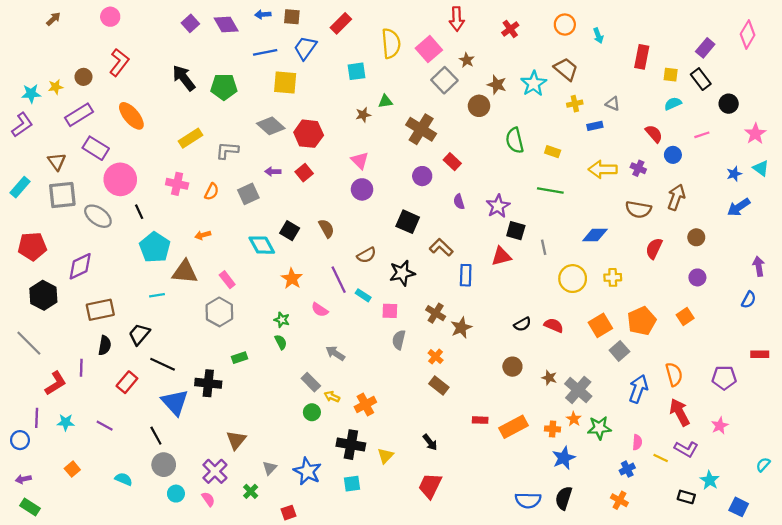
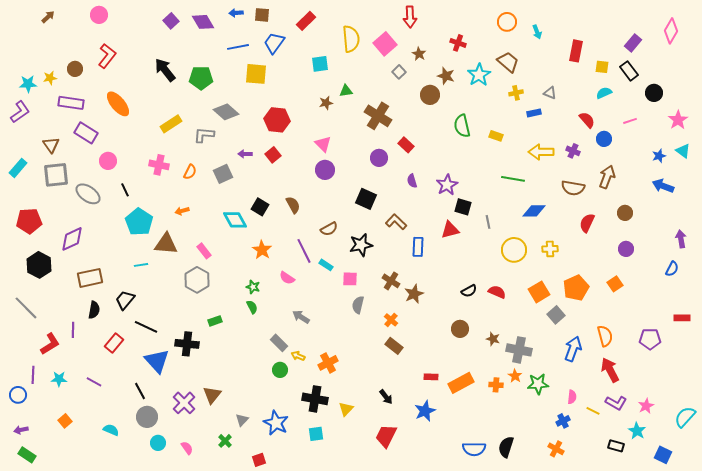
red cross: (510, 29) -> (458, 43), moved, turned -35
gray square: (444, 80) -> (399, 72), size x0.6
purple rectangle: (79, 115) -> (71, 103), turned 40
gray diamond: (271, 126) -> (226, 112), moved
pink circle: (120, 179) -> (108, 161), size x0.6
green line: (550, 191) -> (513, 179), moved
blue arrow: (739, 207) -> (663, 186), turned 55
gray cross: (578, 390) -> (519, 350), turned -30
pink star: (720, 426) -> (646, 406), moved
blue star: (564, 458) -> (425, 411), moved
cyan semicircle: (763, 465) -> (685, 417), size x1.6
purple cross: (215, 471) -> (184, 403), moved

